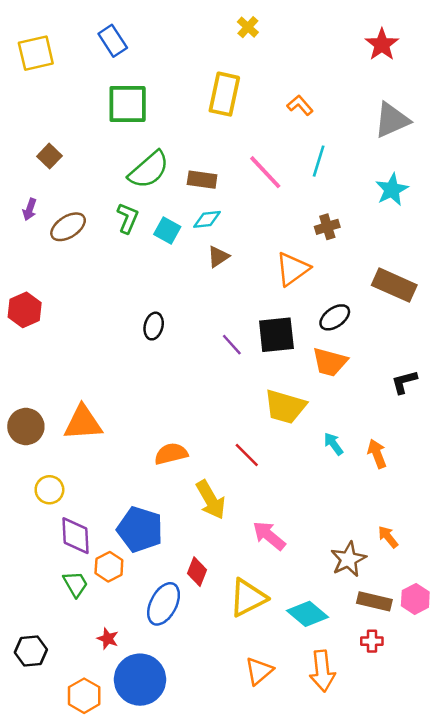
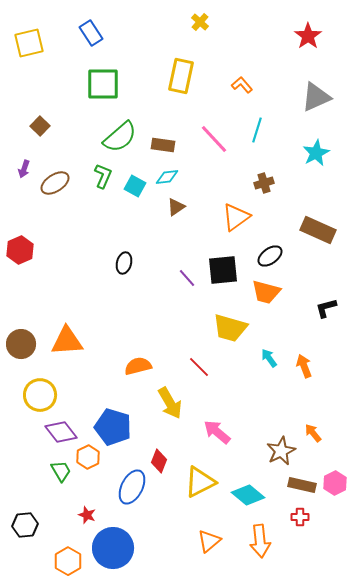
yellow circle: (49, 490) -> (40, 395), size x1.4
purple diamond: (75, 536) -> (61, 432), turned -36

